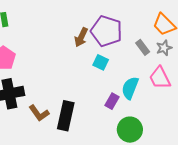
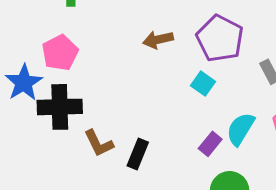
brown arrow: (81, 37) -> (158, 40), moved, turned 42
black rectangle: (66, 116) -> (138, 154), size x0.7

